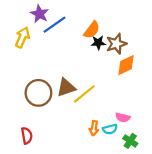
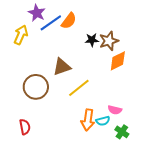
orange semicircle: (92, 30) -> (69, 21), moved
brown triangle: (66, 88) -> (62, 67), moved
orange arrow: (94, 128) -> (88, 120), size x1.5

